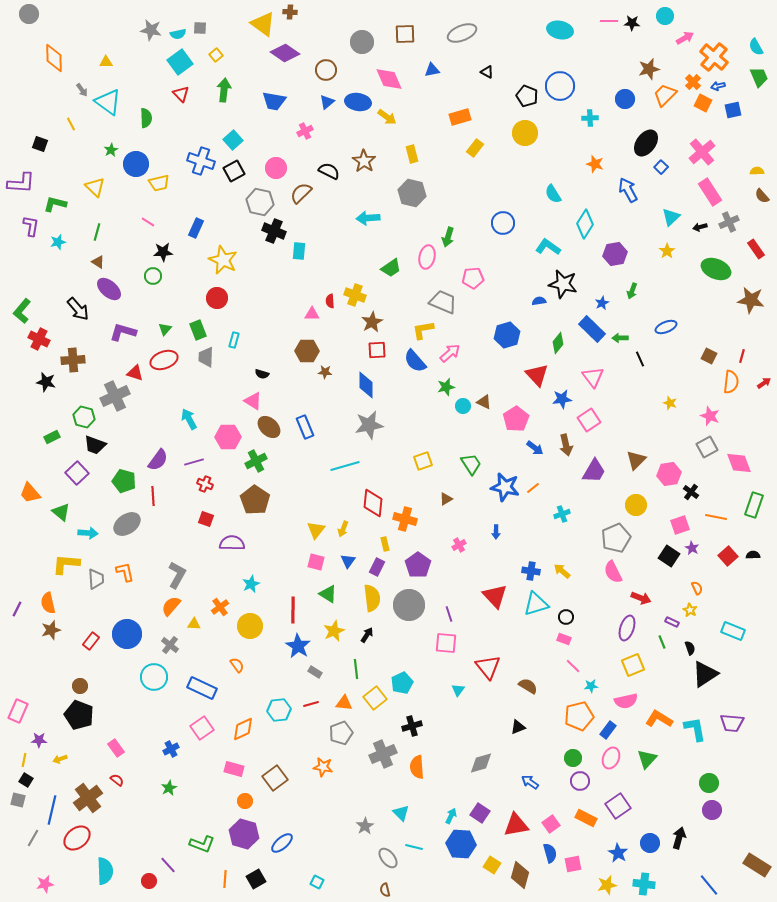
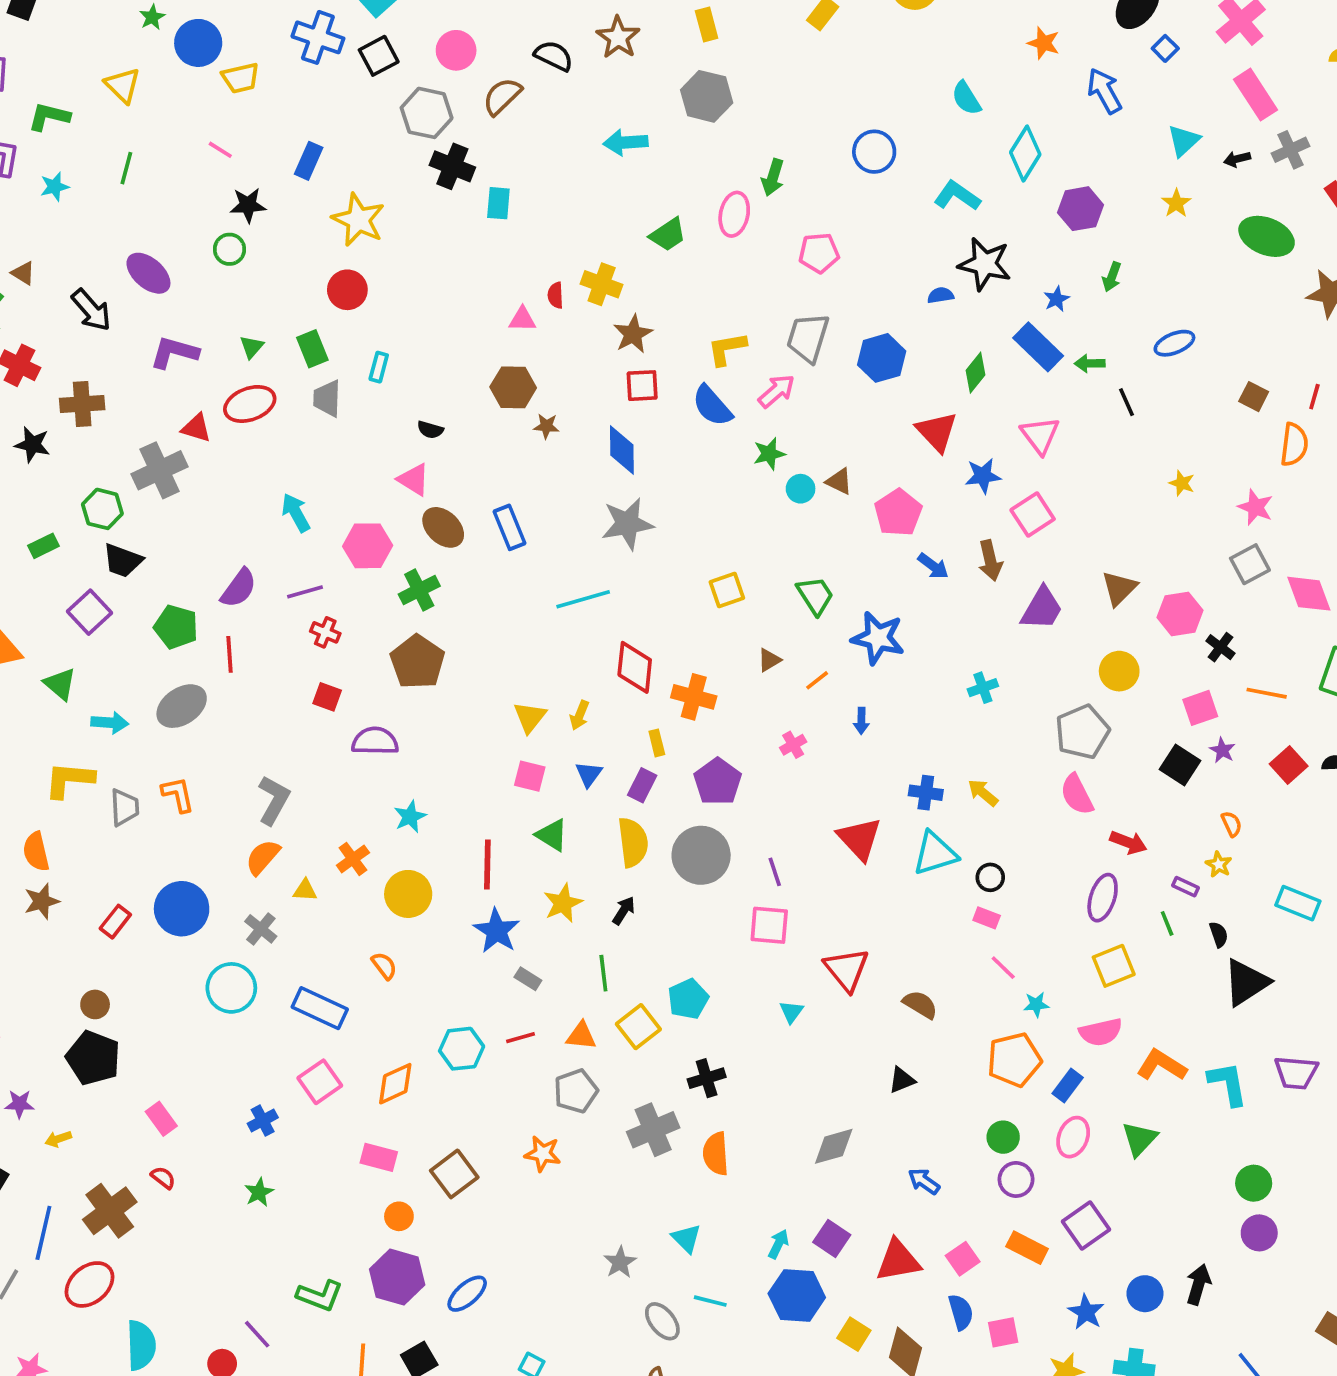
brown triangle: (98, 262) -> (23, 273), moved
gray trapezoid: (443, 302) -> (808, 338), moved, turned -96
orange line: (533, 488) -> (817, 680), moved

